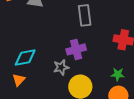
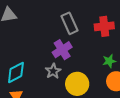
gray rectangle: (85, 15) -> (69, 23), moved

